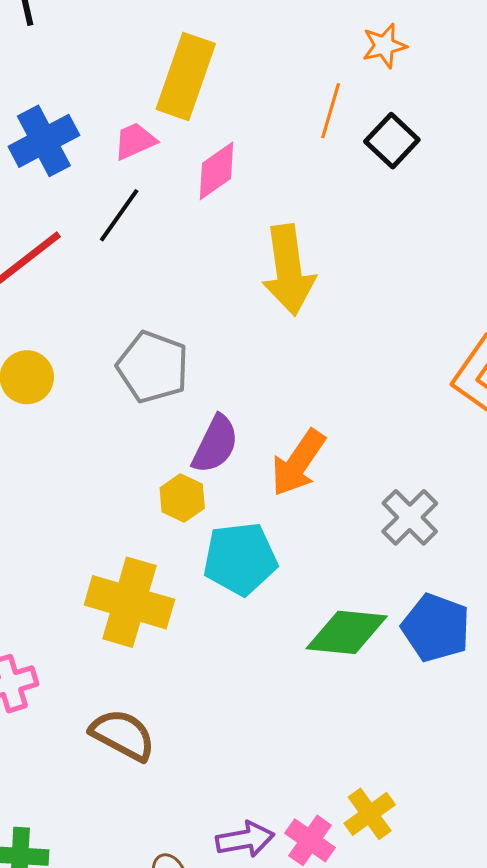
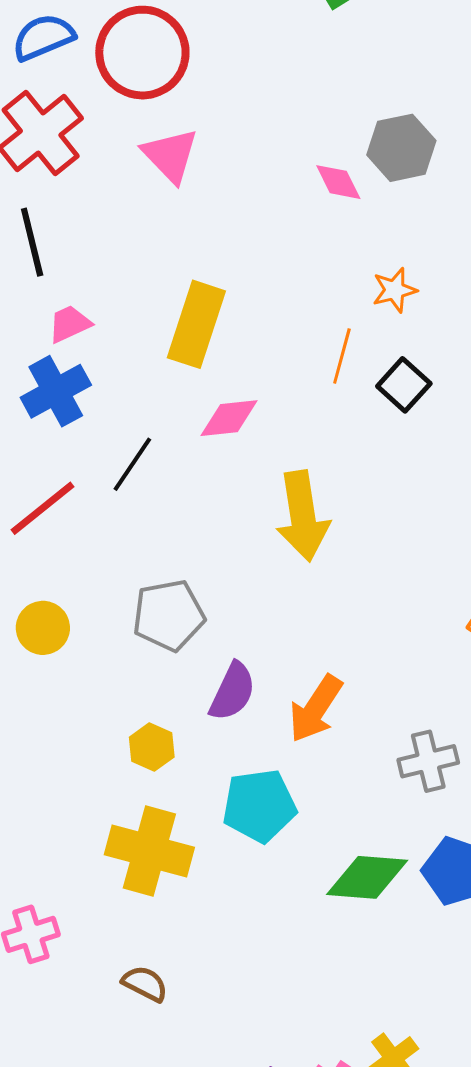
pink trapezoid: (135, 141) -> (70, 324), moved
pink diamond: (216, 171) -> (229, 418), turned 30
gray pentagon: (153, 367) -> (169, 615), turned -30
yellow hexagon: (182, 498) -> (152, 747), moved
gray cross: (410, 517) -> (428, 761), turned 32
brown semicircle: (123, 735) -> (145, 984), size x0.7

